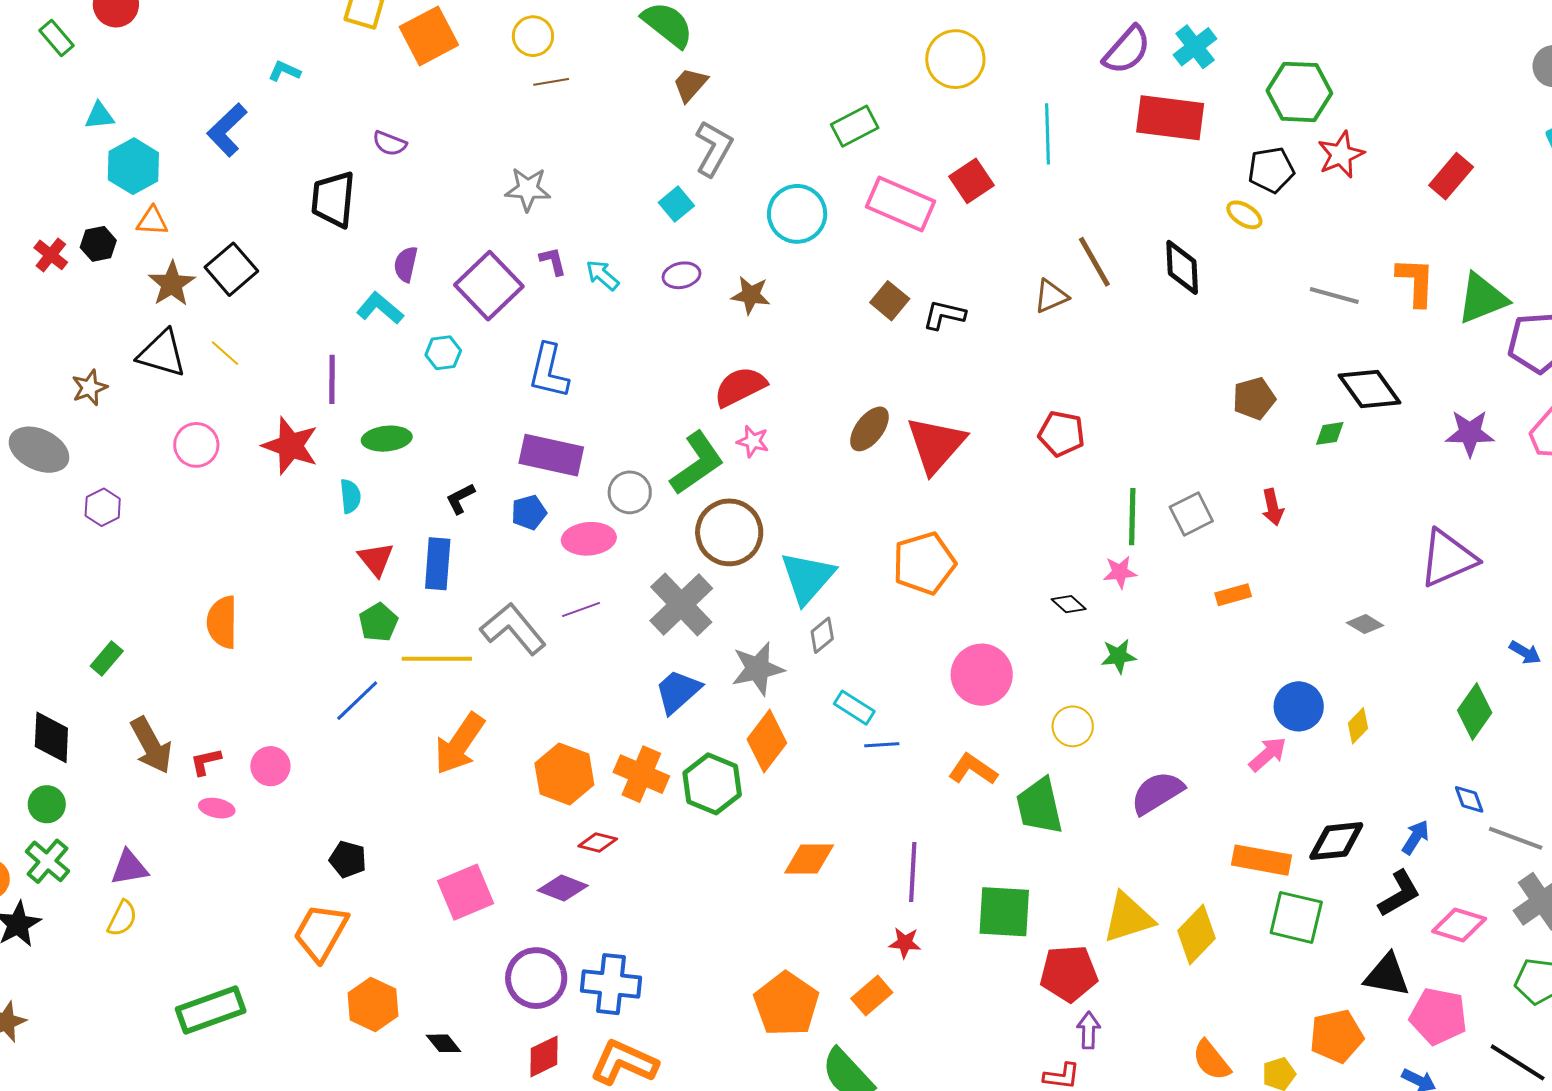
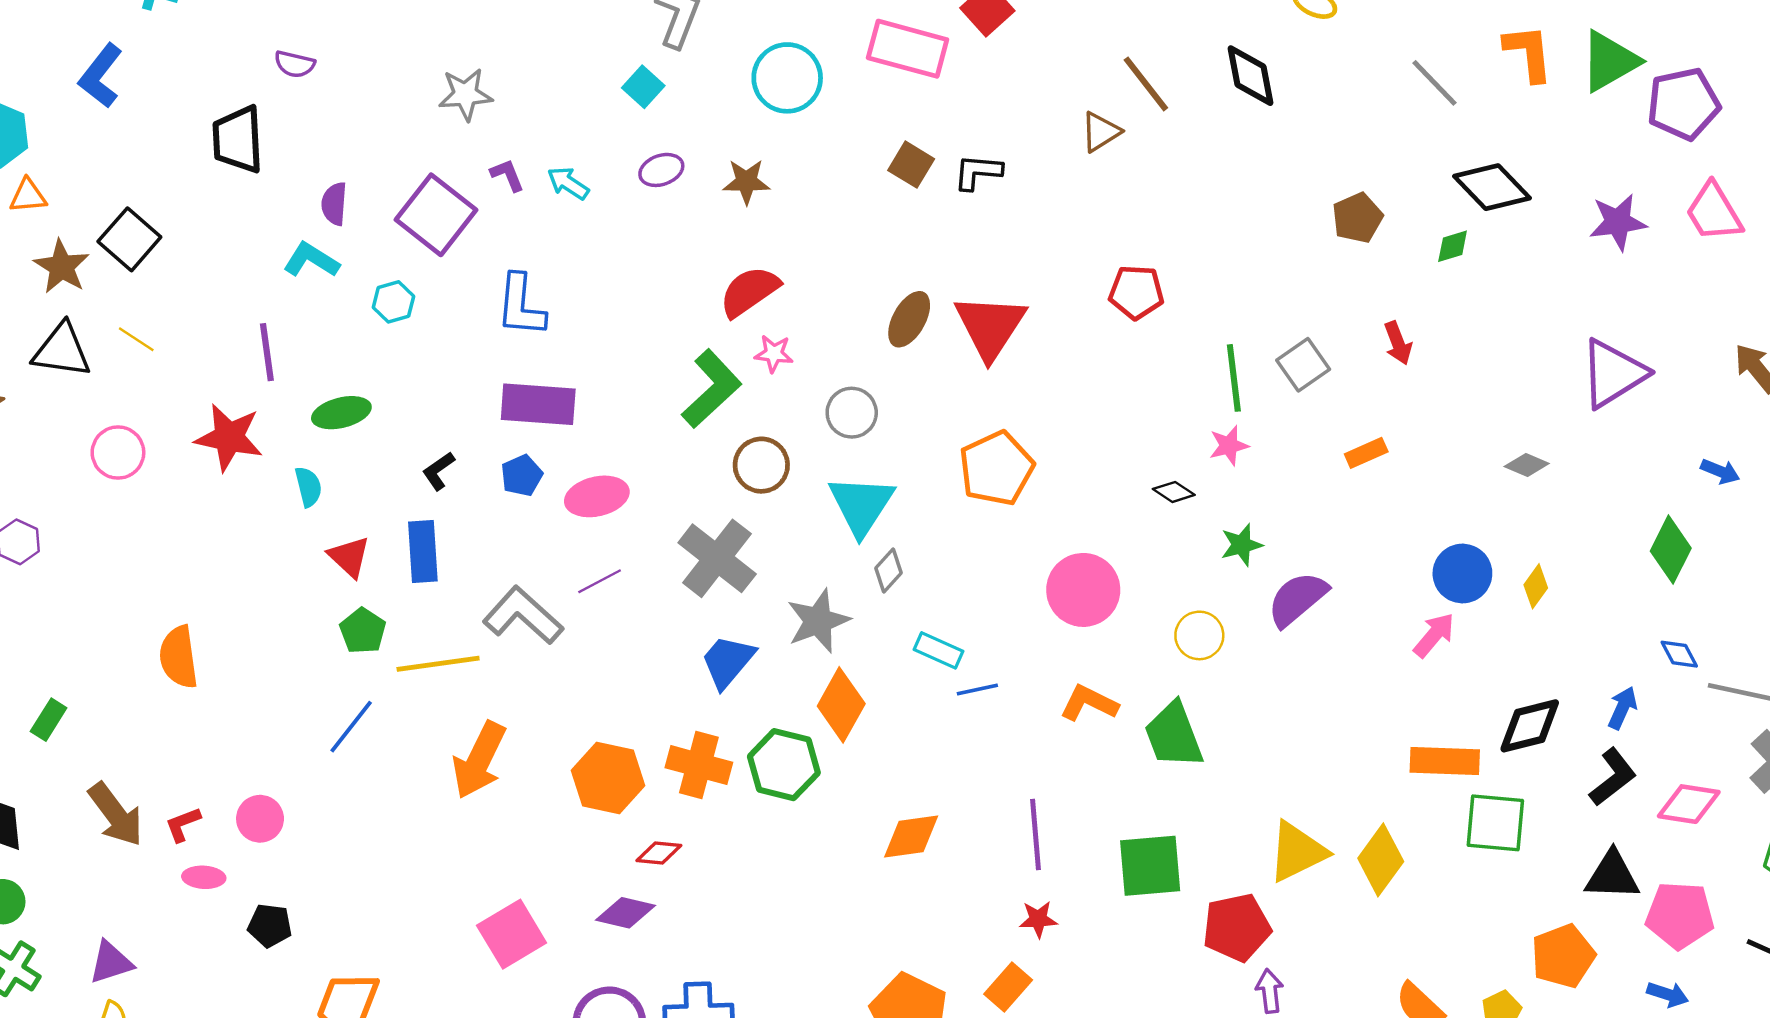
gray line: (1334, 296) -> (1435, 83), turned 39
gray circle: (630, 492) -> (852, 413), moved
brown circle: (729, 532) -> (761, 465), size x0.7
purple semicircle: (1157, 793) -> (1297, 599), moved
black pentagon: (348, 859) -> (270, 926), moved

